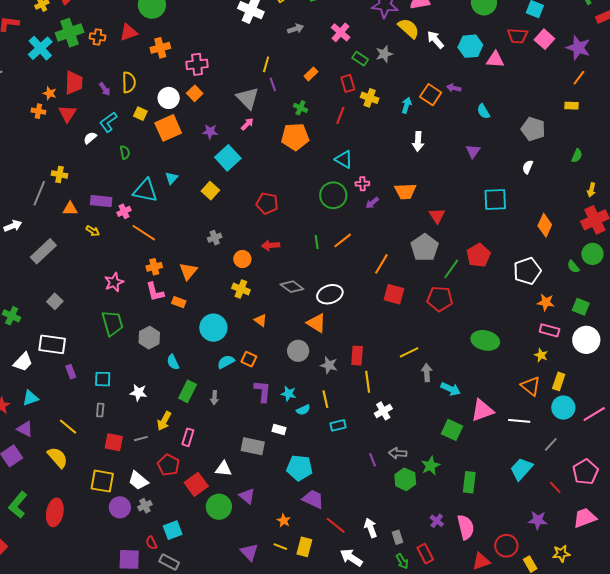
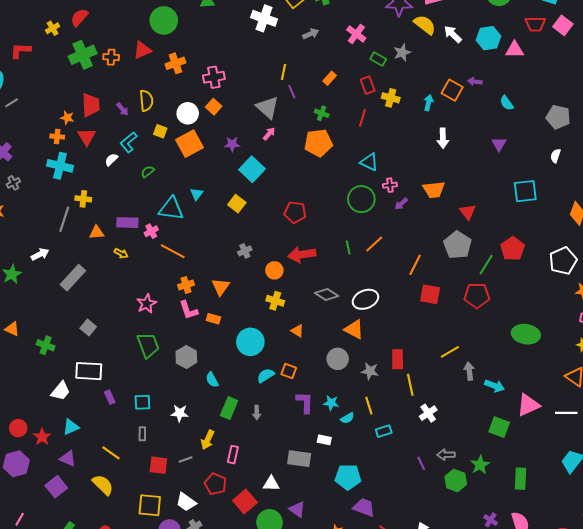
cyan cross: (40, 48) -> (60, 166), moved, turned -30
green semicircle: (125, 152) -> (148, 172), turned -112
red arrow: (271, 245) -> (302, 254), size x1.5

